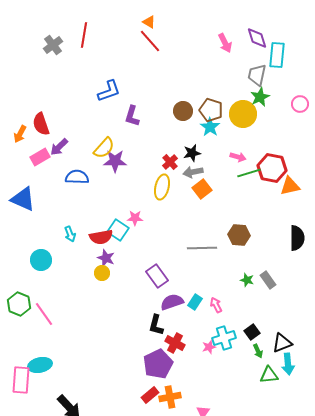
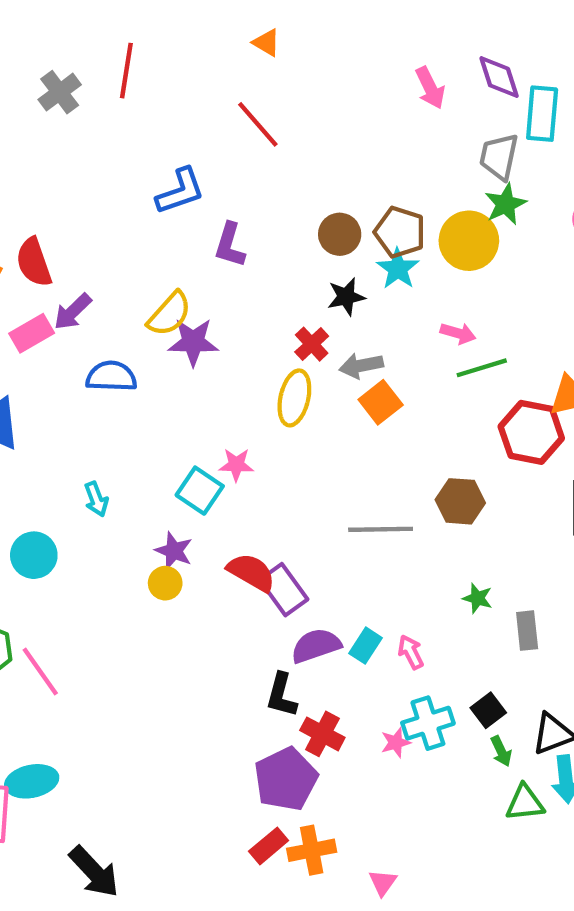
red line: (150, 41) -> (258, 124), moved
black star: (192, 153) -> (346, 297), moved
red hexagon: (272, 168) -> (531, 432), moved
red semicircle: (101, 237) -> (251, 572), moved, turned -140
gray rectangle: (268, 280) -> (527, 631), moved, turned 30

